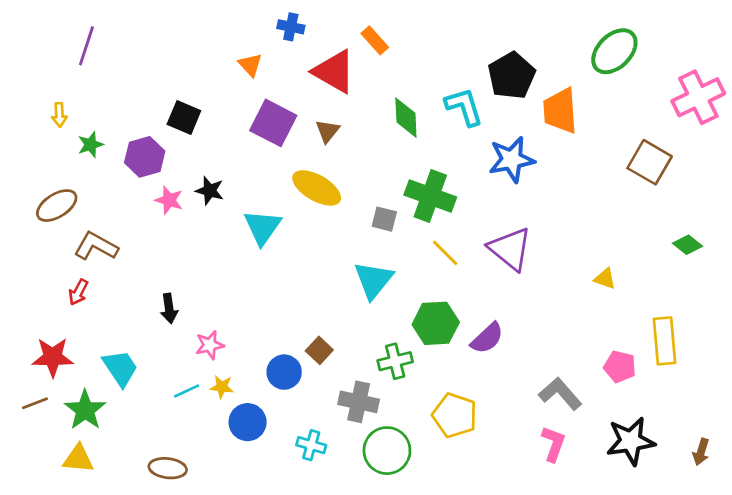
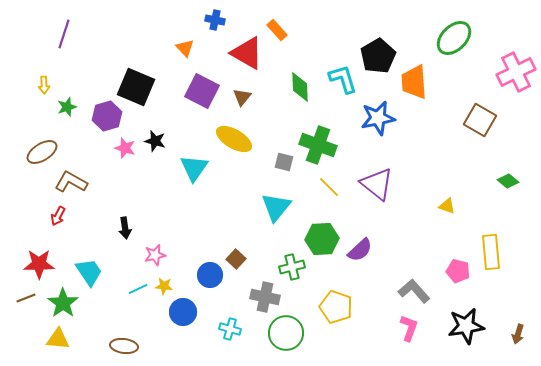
black square: (184, 118) -> (136, 87), size x1.5

